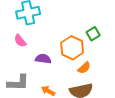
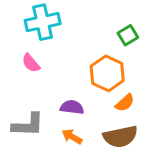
green square: (93, 34) -> (128, 35), moved
purple semicircle: (43, 59) -> (72, 107), moved

